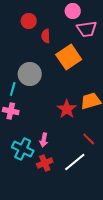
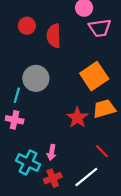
red circle: (29, 21) -> (27, 26), moved
red semicircle: (46, 36) -> (54, 36), size x1.5
orange square: (69, 57) -> (94, 76), moved

